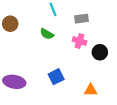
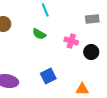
gray rectangle: (82, 19) -> (92, 19), moved

